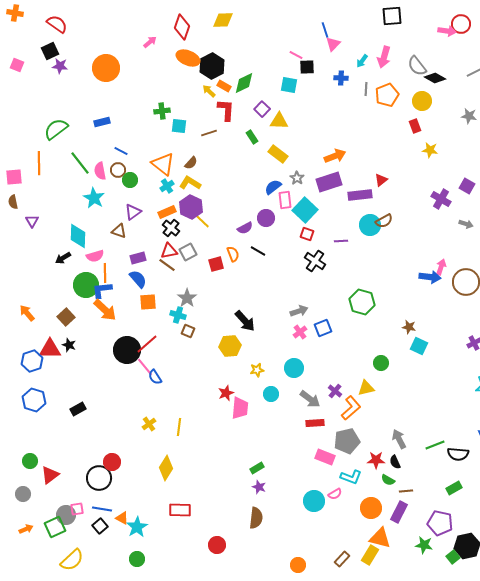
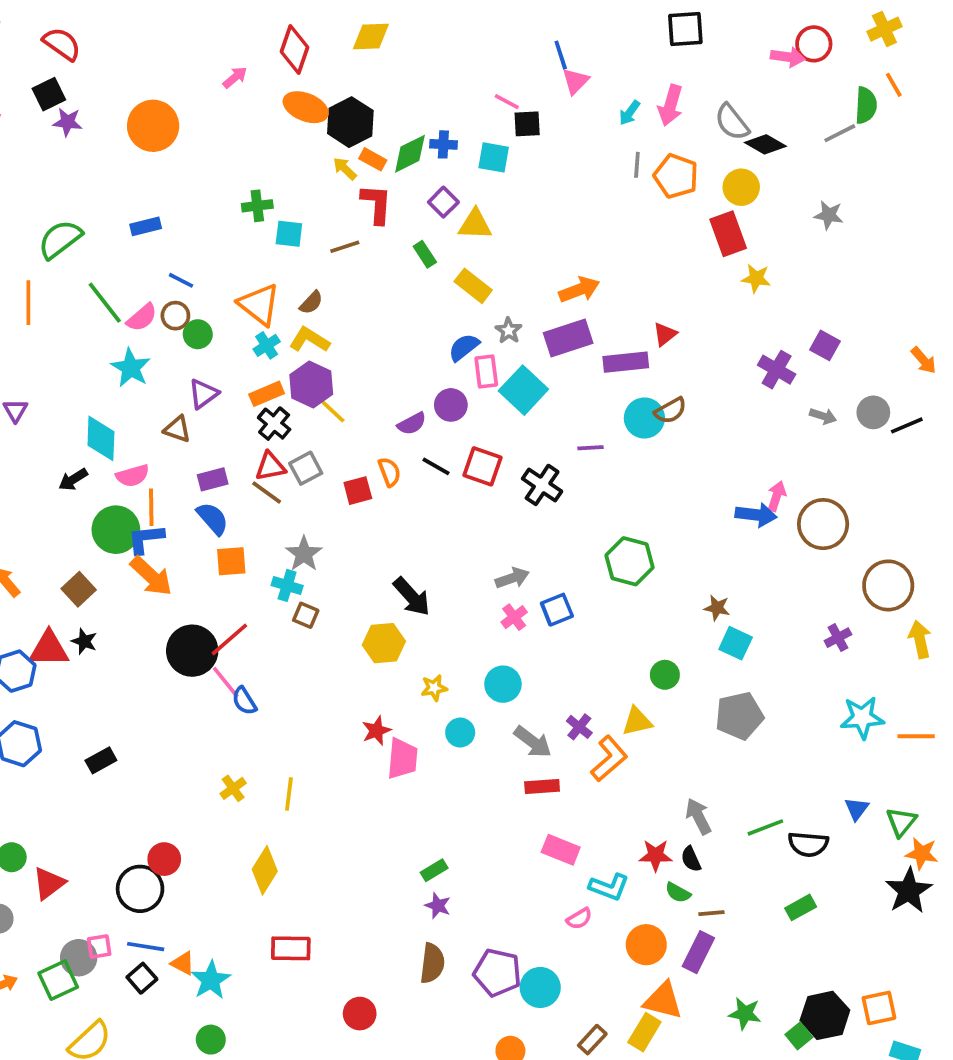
blue cross: (341, 78) -> (443, 144), moved
orange pentagon: (387, 95) -> (676, 176), turned -30
red rectangle: (415, 126) -> (728, 234), size x1.6
pink semicircle: (100, 171) -> (142, 317), turned -120
red square: (307, 234) -> (482, 466), moved, size x1.5
gray pentagon: (347, 441) -> (739, 716), moved
cyan circle: (314, 501) -> (540, 987), moved
purple pentagon: (440, 523) -> (497, 973), moved

